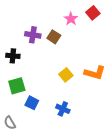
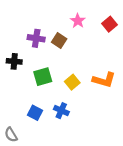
red square: (93, 13) -> (109, 24), moved
green square: (17, 86) -> (43, 77), moved
blue cross: (63, 109) -> (61, 111), moved

